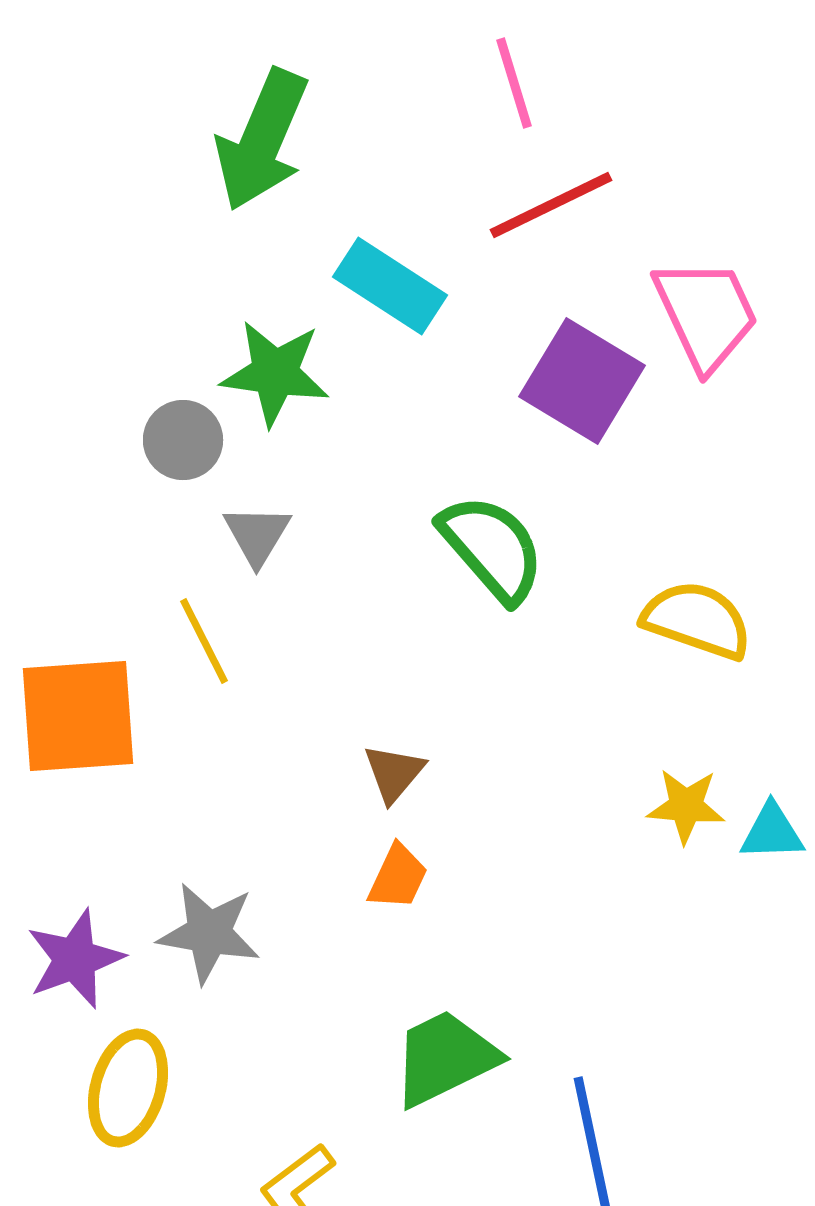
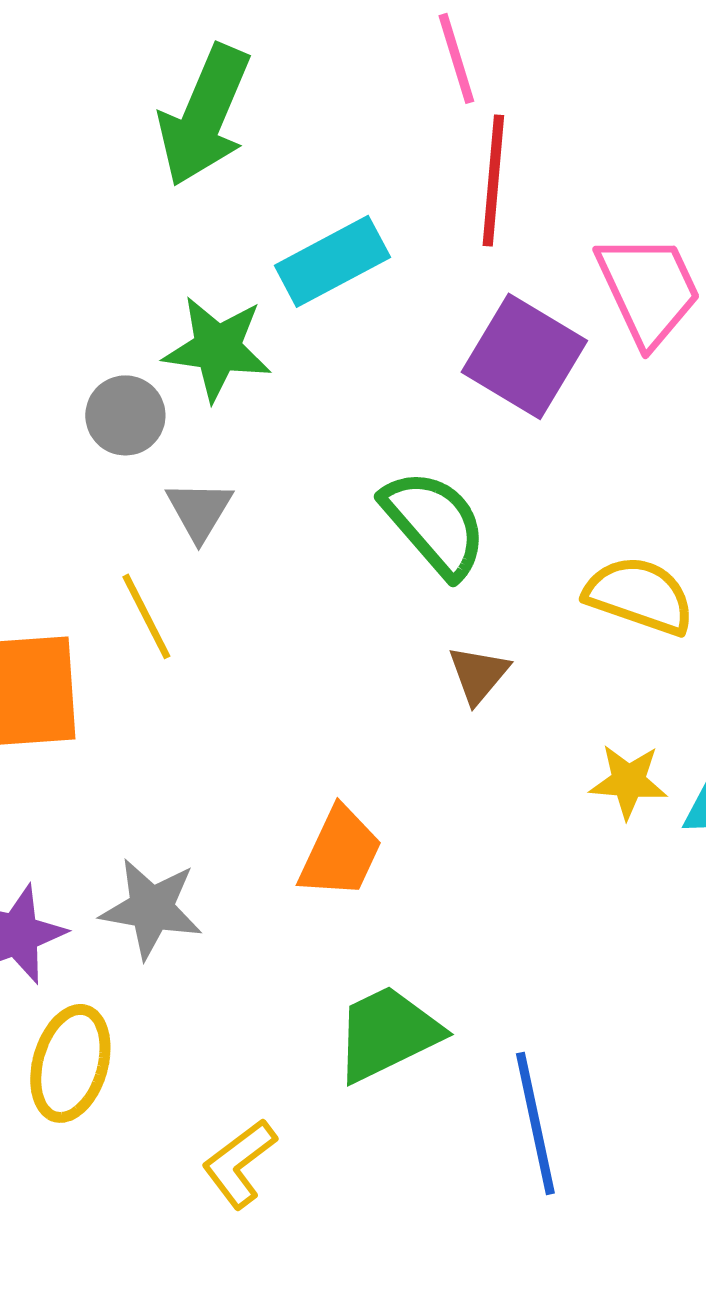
red line: (551, 205) -> (493, 180), turned -59
cyan rectangle: (390, 286) -> (332, 261), turned -61
brown triangle: (394, 773) -> (478, 674), moved
orange trapezoid: (398, 877) -> (340, 852), size x1.4

